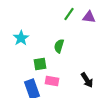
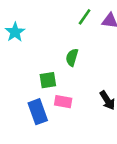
cyan star: (21, 38) -> (15, 32), moved

